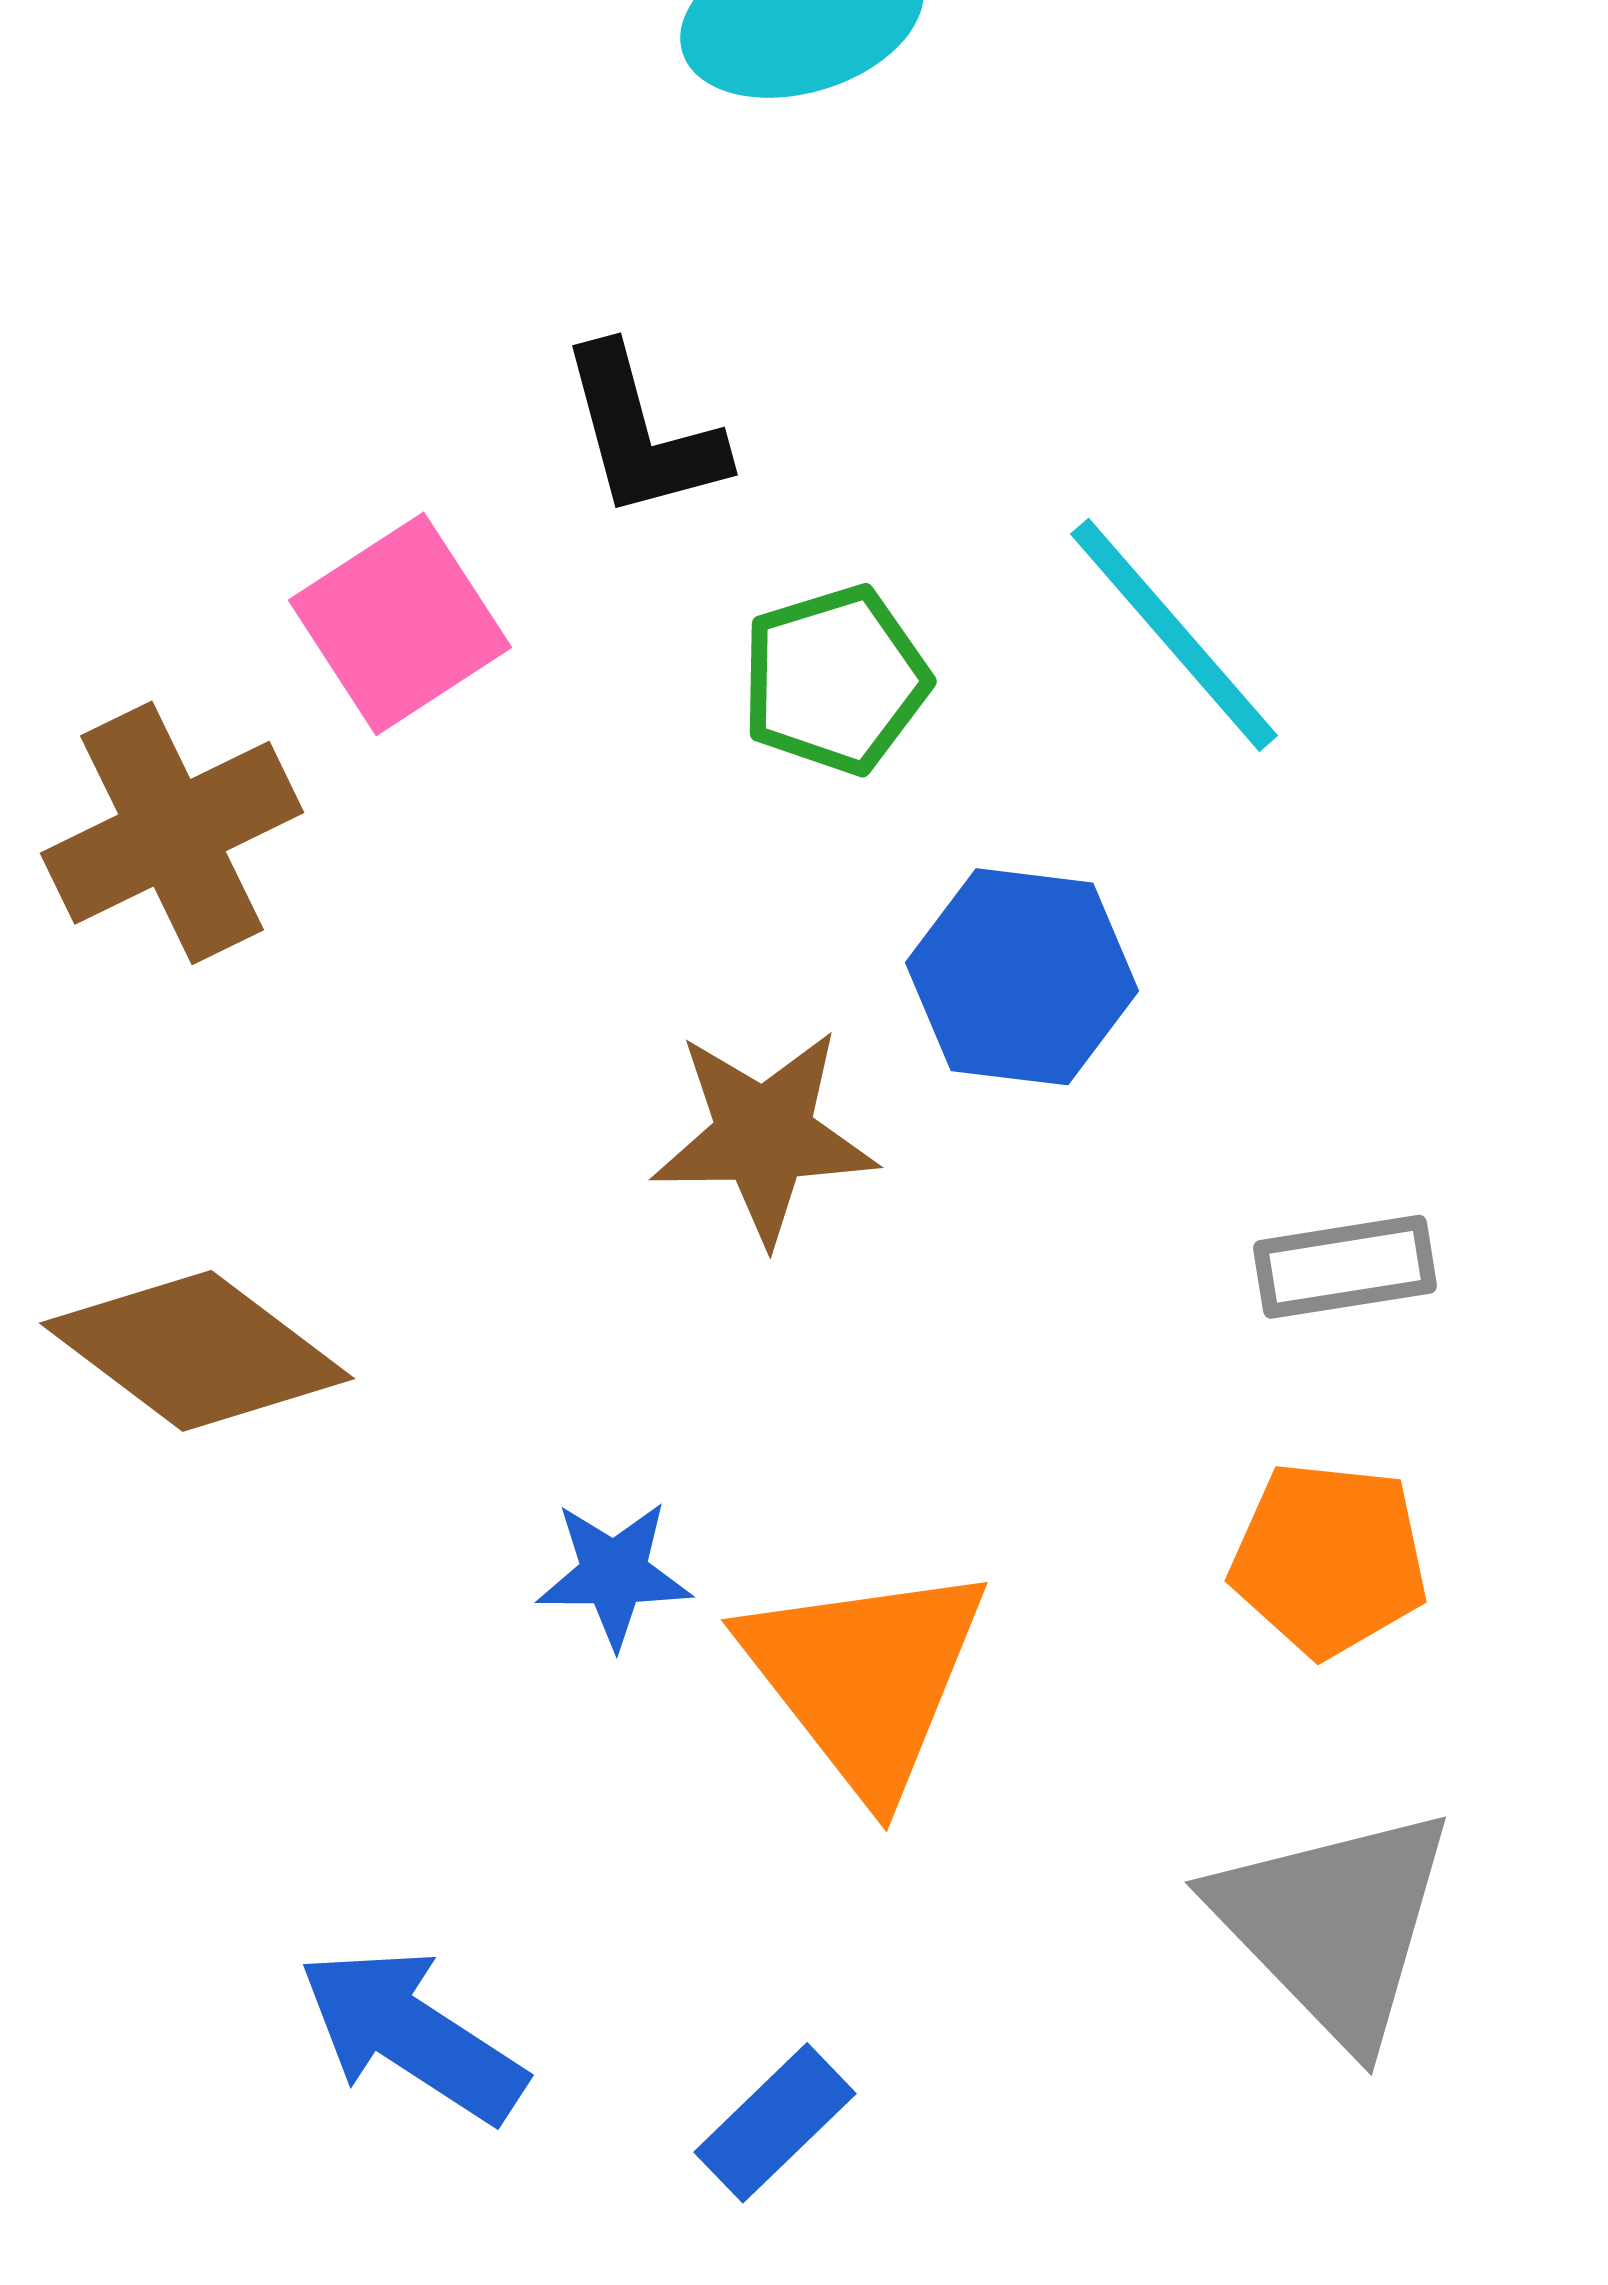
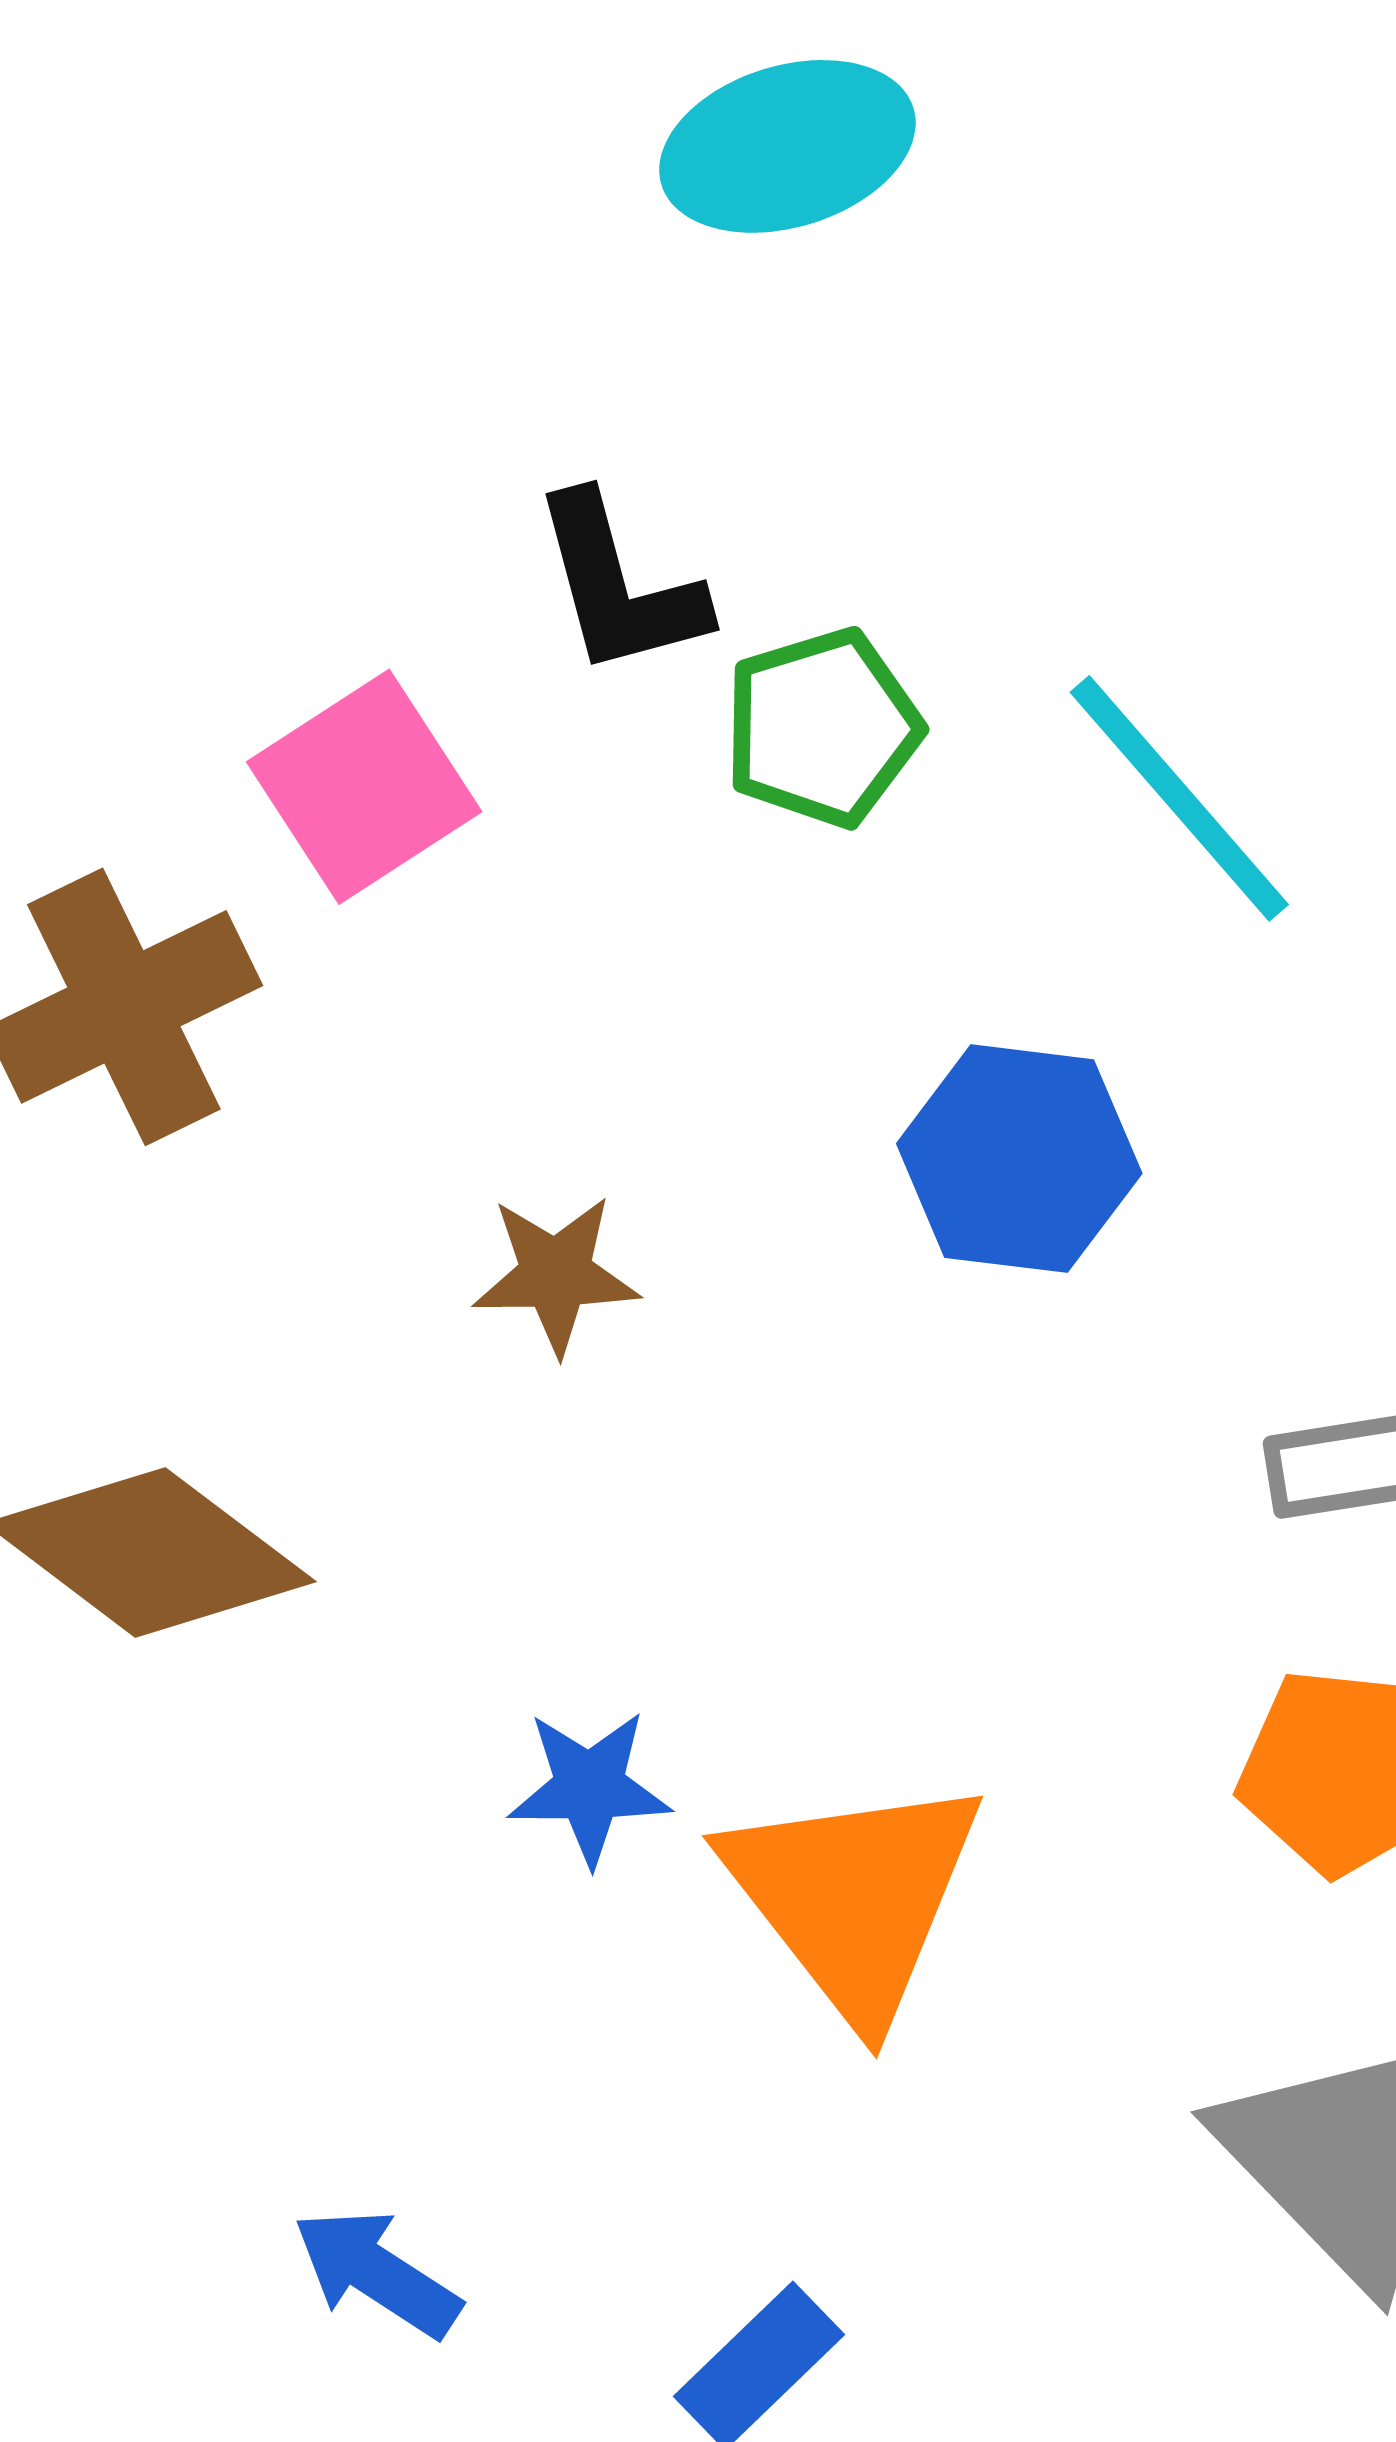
green pentagon: (835, 680) -> (822, 728), moved
brown star: (764, 1136) -> (556, 1274), moved, size x0.7
blue arrow: (412, 2035) -> (377, 2273), size x0.7

